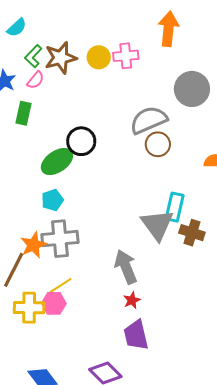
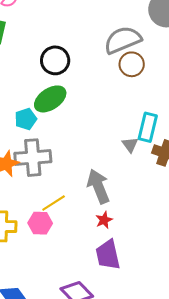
green ellipse: (57, 162) -> (50, 99), moved
gray triangle: (157, 225) -> (130, 145), size x0.5
yellow line: (60, 286) -> (54, 203), moved
pink hexagon: (54, 303) -> (40, 223), moved

